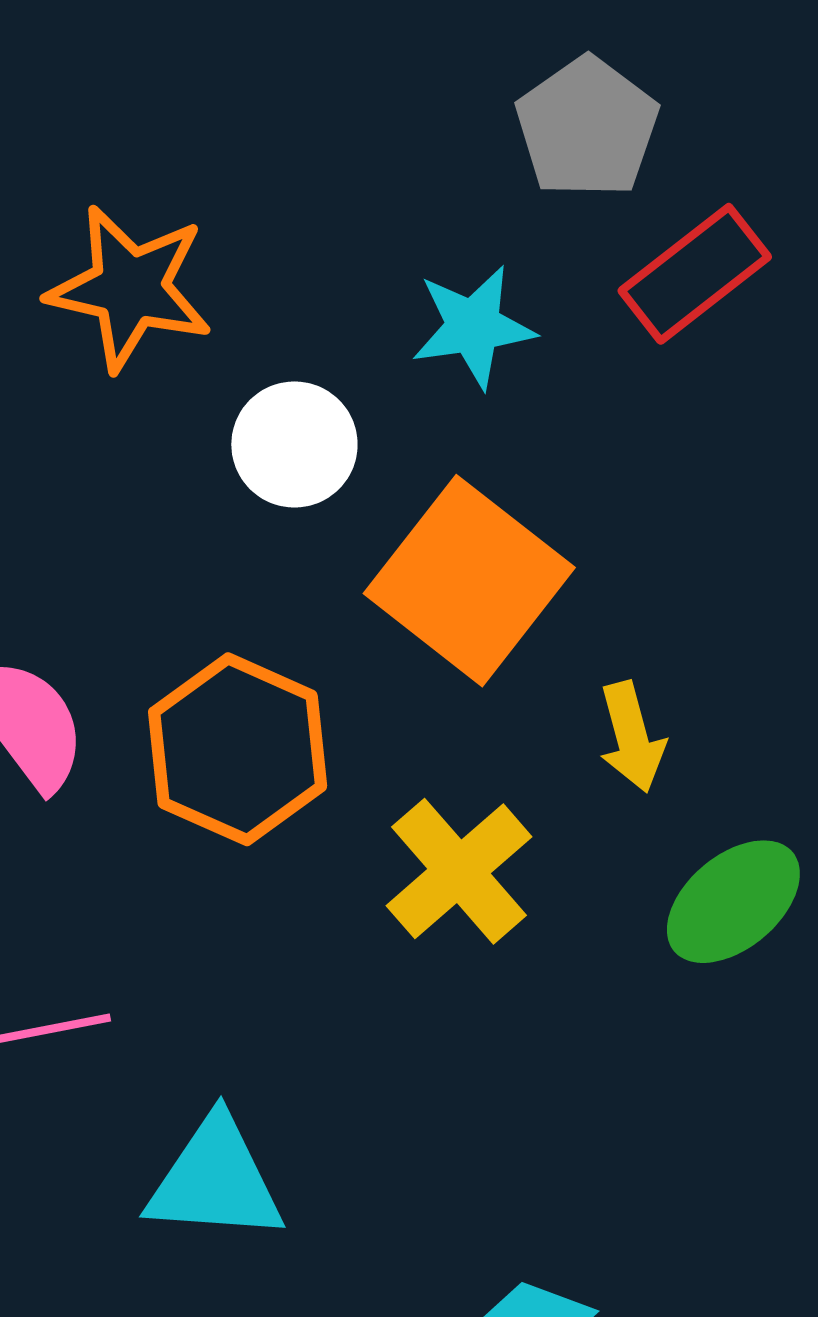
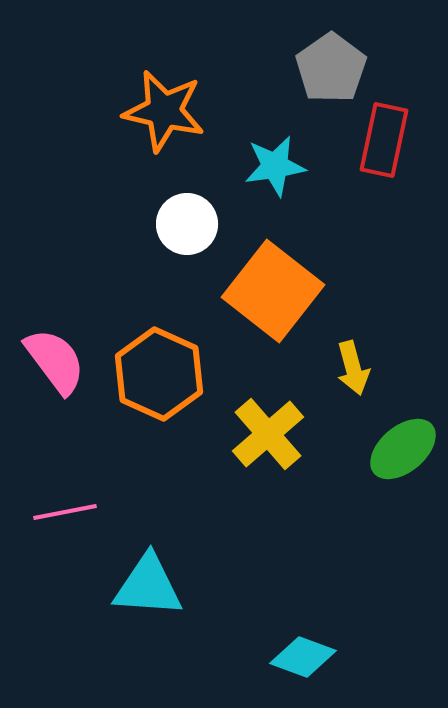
red rectangle: (695, 274) -> (384, 140), turned -40
orange star: (130, 288) -> (164, 111), moved

